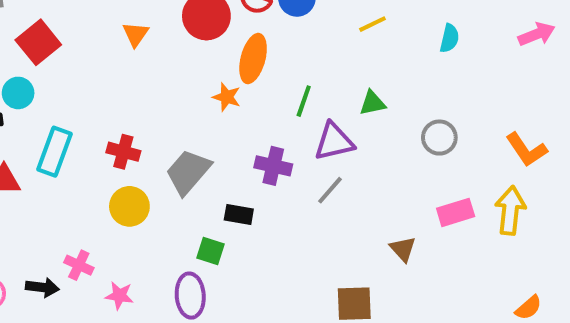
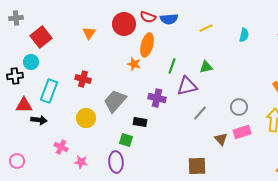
gray circle: (439, 138) -> (239, 107), moved
red cross: (123, 152) -> (83, 79), moved
gray line: (330, 190) -> (200, 113), moved
pink rectangle: (456, 212) -> (242, 132), moved
black arrow: (42, 287) -> (39, 120), moved

